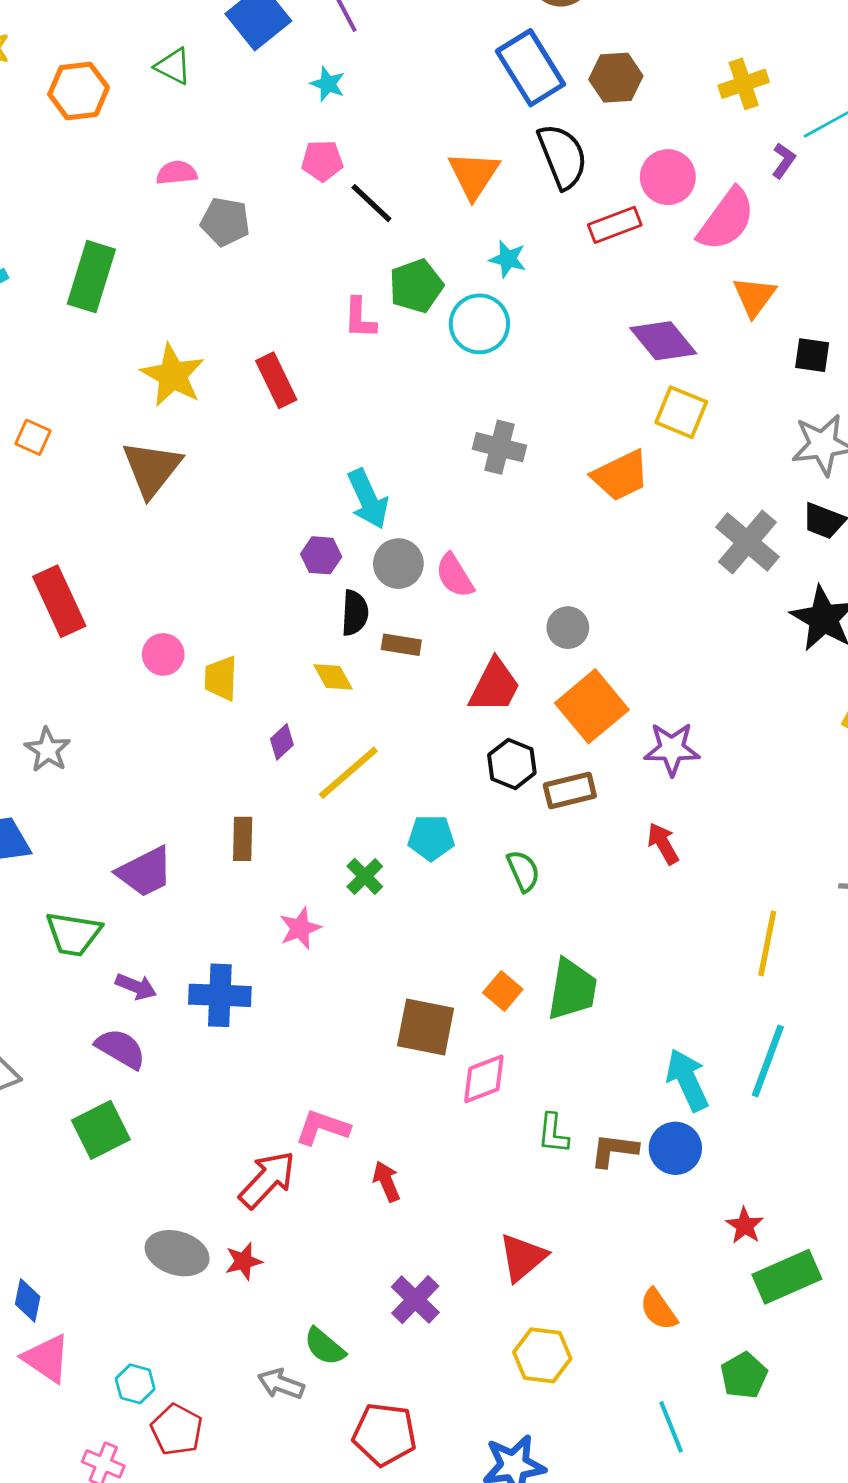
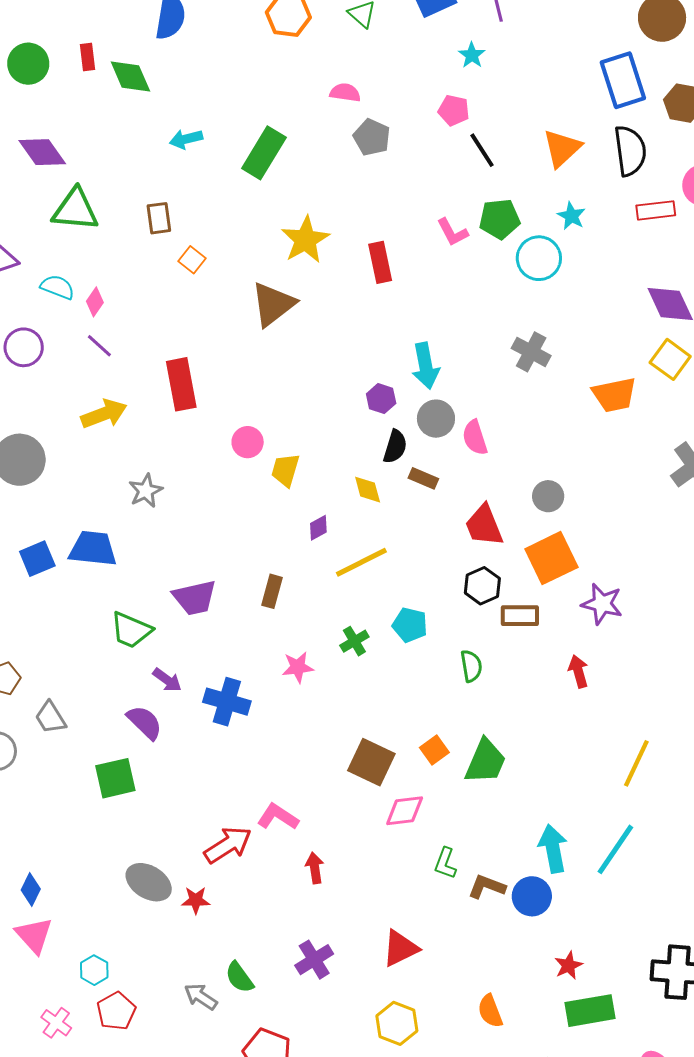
pink L-shape: (360, 318) -> (452, 232), turned -44
red trapezoid: (495, 686) -> (484, 525), turned 117

